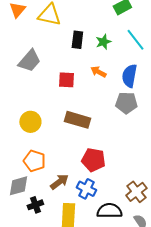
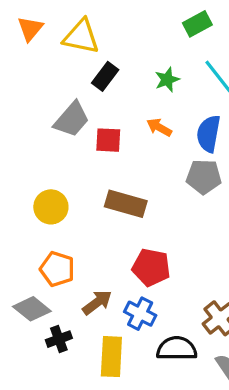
black rectangle: (77, 40) -> (105, 76), moved, turned 30
gray trapezoid: (29, 61) -> (72, 119), moved
gray diamond: (18, 186) -> (32, 309), turned 55

